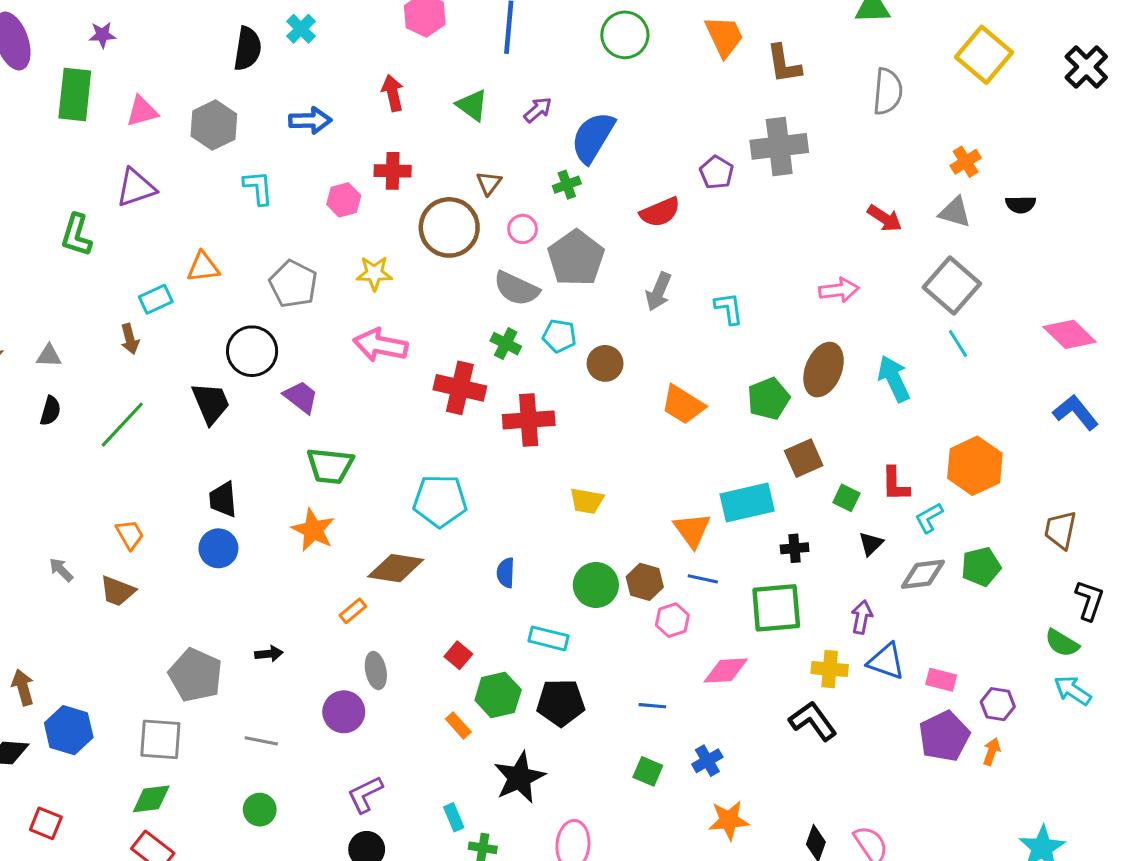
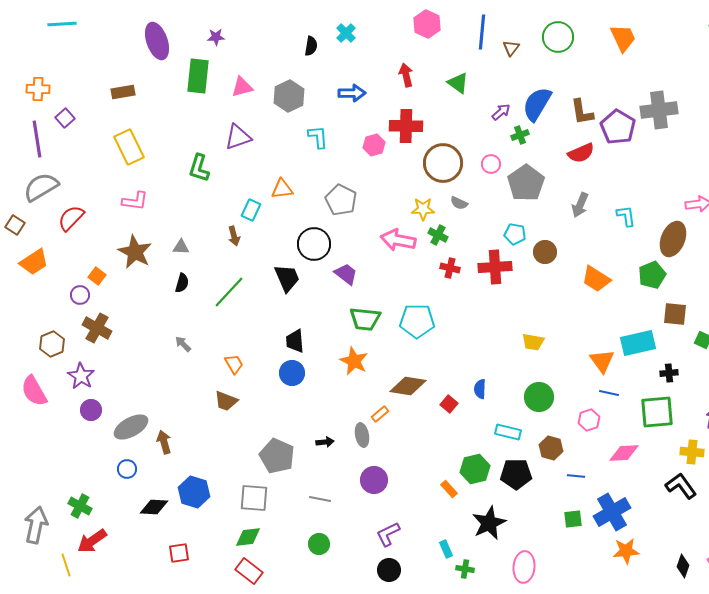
black semicircle: (247, 49) -> (311, 46), size x0.7
brown L-shape: (784, 64) -> (582, 112), moved
purple arrow: (538, 110) -> (501, 112), moved
red cross: (393, 171) -> (406, 126), size x1.4
purple pentagon: (717, 172) -> (618, 127), size x1.6
brown triangle: (489, 183) -> (511, 48), moved
yellow star: (374, 273) -> (423, 209), moved
gray semicircle: (516, 289) -> (459, 203), moved, size x0.6
cyan rectangle: (156, 299) -> (251, 210), turned -40
green cross: (506, 344) -> (438, 235), moved
brown ellipse: (824, 370) -> (673, 239), moved
red cross: (460, 388) -> (450, 268), size x0.6
red cross: (529, 420) -> (495, 267), moved
brown square: (804, 458) -> (675, 314), turned 30
cyan pentagon: (440, 501) -> (417, 321), moved
gray arrow: (61, 570) -> (183, 344), moved
brown hexagon: (645, 582) -> (551, 448), moved
red square: (458, 655) -> (449, 404), moved
gray ellipse: (376, 671) -> (362, 435), moved
brown arrow: (23, 687) -> (164, 442), moved
blue cross: (707, 761) -> (612, 512), size x1.8
green square: (648, 771) -> (573, 519), turned -30
red square: (46, 823) -> (179, 553), turned -30

